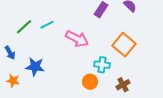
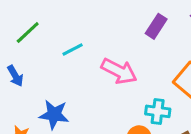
green line: (24, 27) -> (28, 33), moved
blue arrow: (10, 53) -> (15, 76), moved

